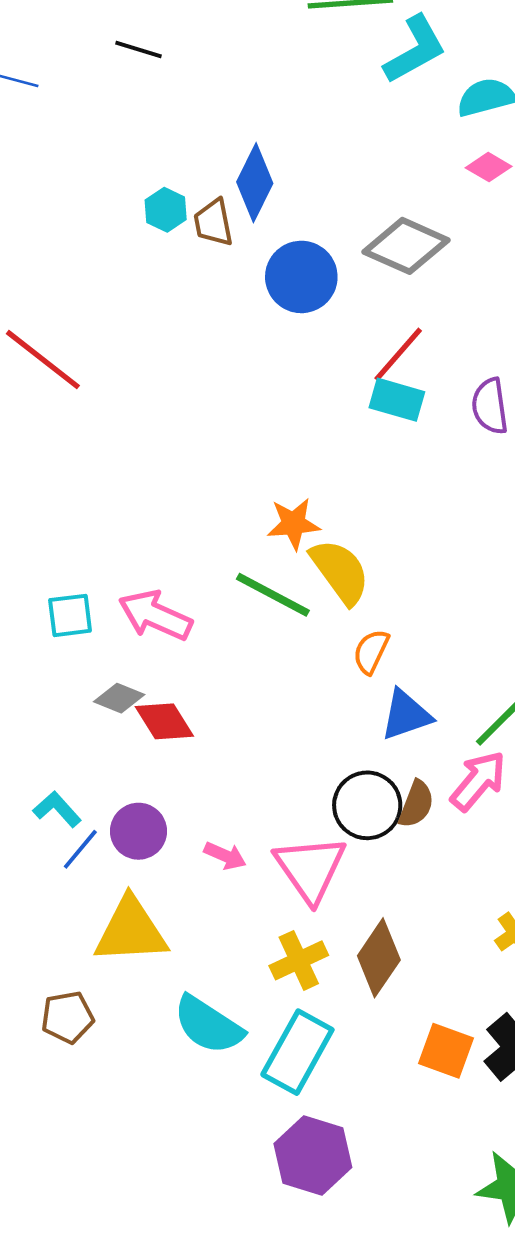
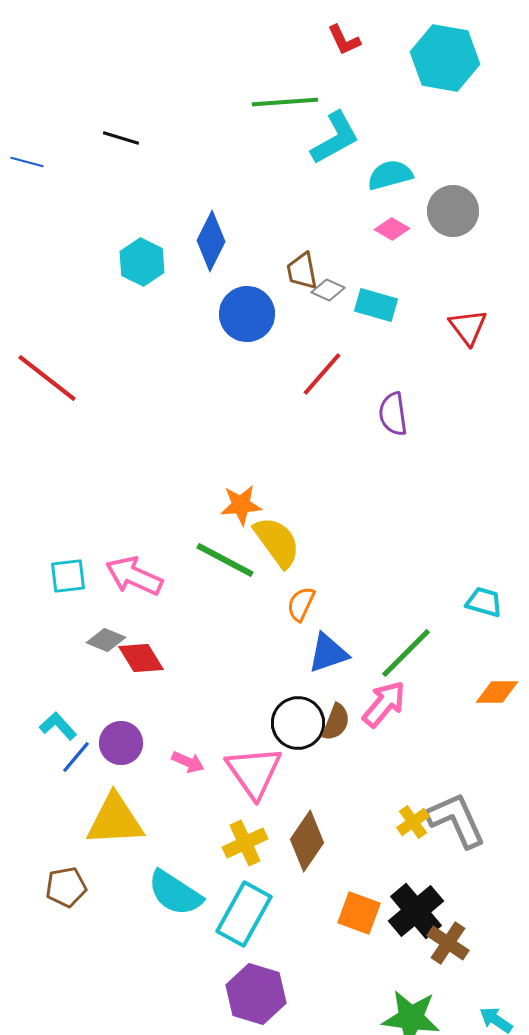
cyan hexagon: (166, 210) -> (142, 262), size x1.4
brown trapezoid: (213, 223) -> (302, 271), moved
gray diamond: (406, 246) -> (328, 290), size x0.5
cyan rectangle: (397, 400) -> (376, 305), moved

